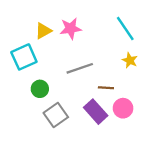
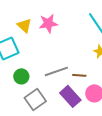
yellow triangle: (43, 31) -> (24, 25), turned -49
gray line: (80, 68) -> (56, 71), moved

